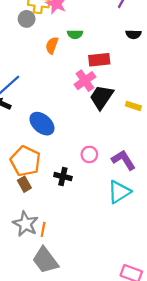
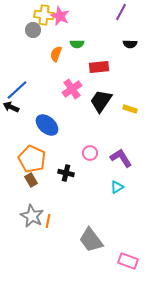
pink cross: (85, 81) -> (72, 89), moved
cyan triangle: (119, 192) -> (117, 187), size x0.6
gray trapezoid: (45, 260) -> (91, 240), moved

